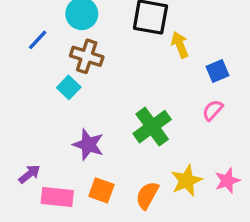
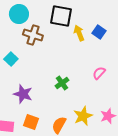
brown cross: (87, 56) -> (33, 35), moved
blue square: (218, 71) -> (99, 32), moved, turned -32
green cross: (152, 127) -> (62, 83), size x0.6

